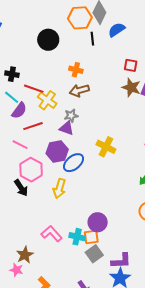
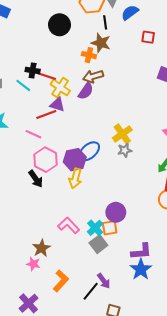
red square: (131, 65) -> (148, 37), moved
black cross: (12, 74) -> (33, 70), moved
brown star: (131, 87) -> (101, 43), moved
purple semicircle: (19, 111) -> (86, 91), moved
gray star: (71, 116) -> (125, 150), moved
purple triangle: (67, 128) -> (57, 105), moved
yellow cross: (106, 147) -> (122, 134), turned 30
purple hexagon: (57, 151) -> (75, 160), moved
cyan cross: (77, 237) -> (95, 228), turned 35
gray square: (94, 254) -> (98, 244), moved

